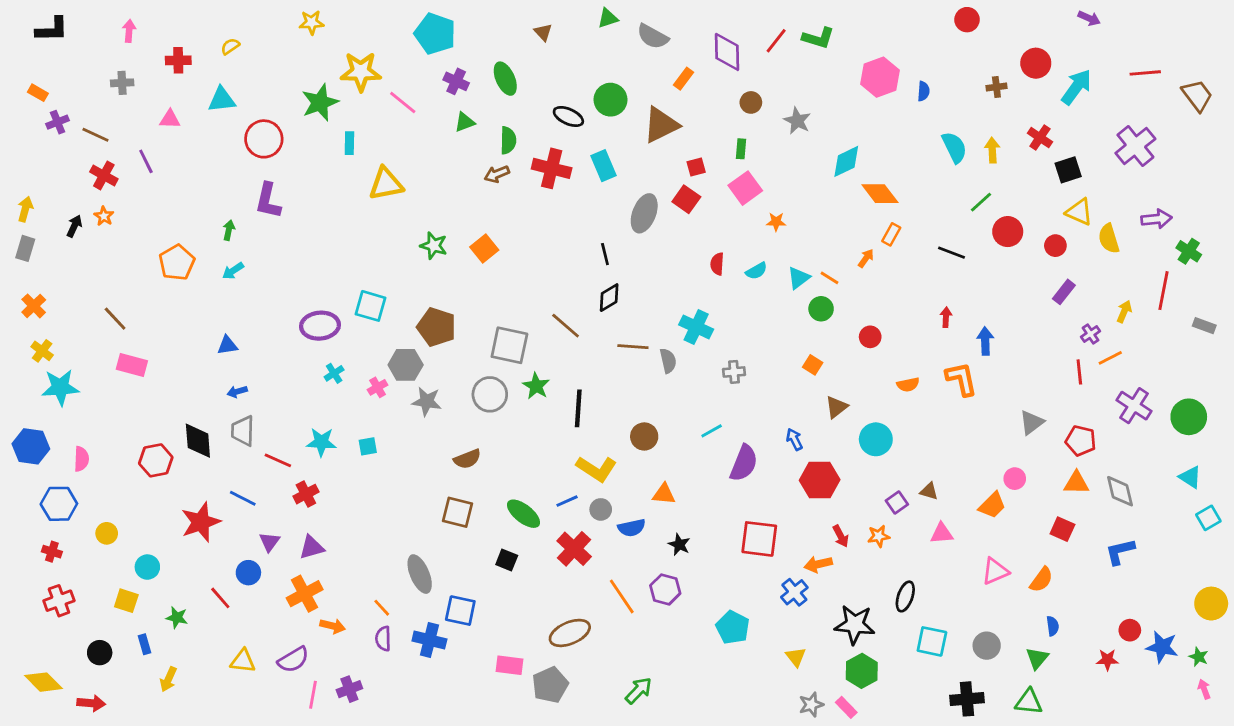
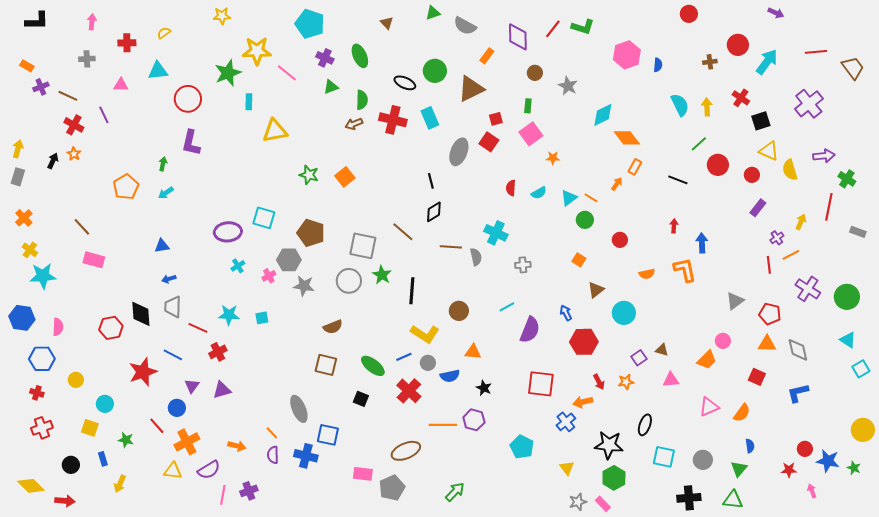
orange cross: (305, 594) -> (187, 442), moved
orange line: (622, 596) -> (443, 425), turned -56
pink arrow: (1204, 689) -> (812, 491), moved

